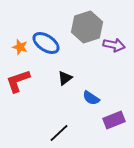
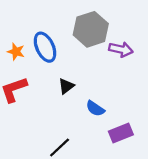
blue ellipse: (46, 43) -> (45, 47), turned 32

